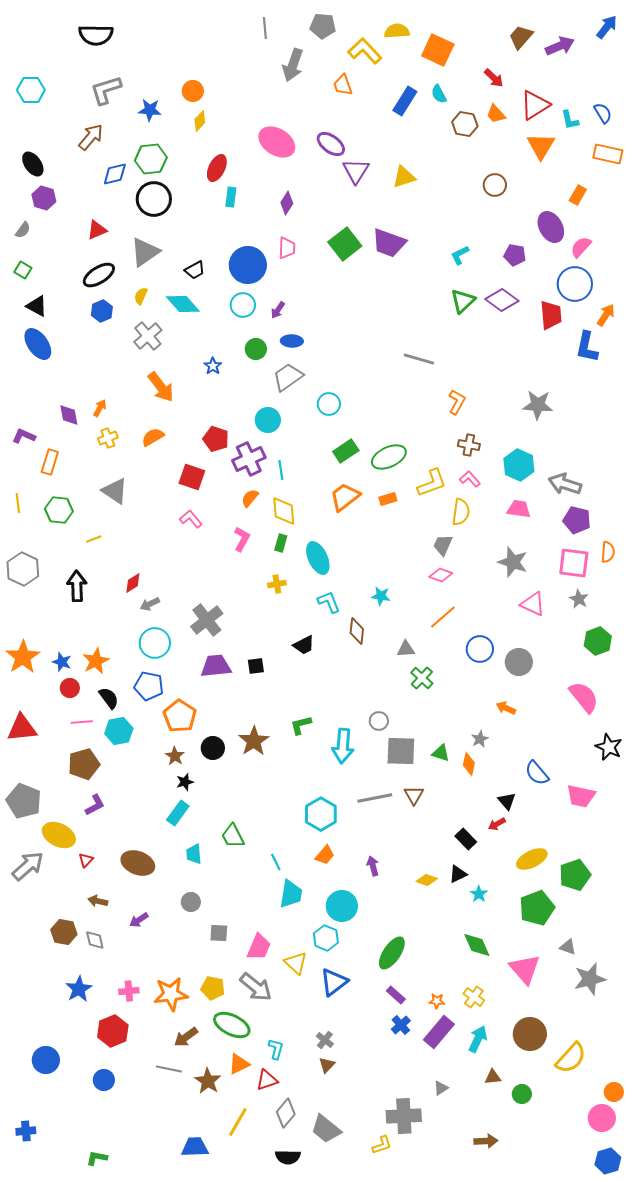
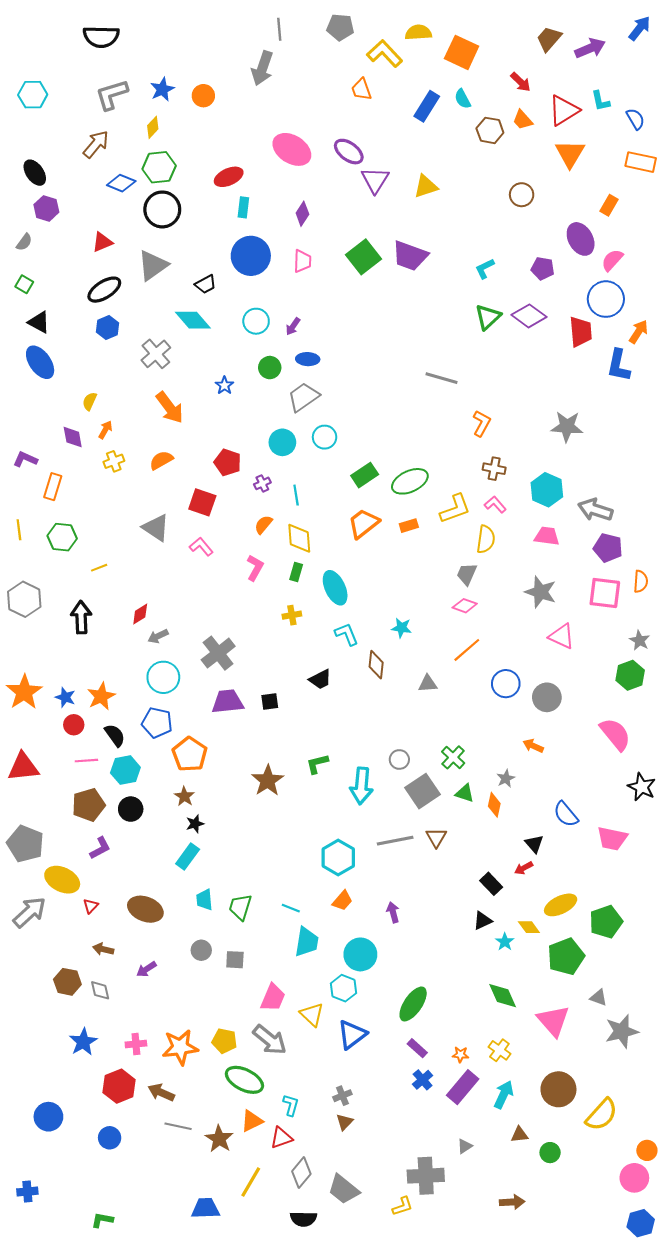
gray arrow: (293, 65) -> (262, 68), moved
blue star: (150, 110) -> (162, 89), moved, turned -30
cyan L-shape: (570, 120) -> (601, 101), moved
yellow diamond: (200, 121) -> (153, 127), moved
red ellipse: (217, 168) -> (229, 177), turned 40
blue diamond: (115, 174) -> (121, 183), turned 36
blue circle: (248, 265) -> (251, 256), moved
yellow semicircle: (141, 296) -> (90, 401), moved
cyan circle: (329, 404) -> (325, 437), moved
purple cross: (249, 459) -> (262, 483), size x0.5
gray triangle: (115, 491) -> (156, 528), moved
gray star: (579, 599) -> (640, 640), moved
green cross: (422, 678) -> (453, 757), moved
black circle: (213, 748) -> (131, 809), moved
gray square: (401, 751) -> (423, 791), turned -36
green trapezoid: (233, 836) -> (240, 907), moved, turned 44
cyan line: (276, 862) -> (291, 908), turned -42
yellow diamond: (427, 880) -> (529, 927), moved, turned 35
gray square: (219, 933) -> (235, 960), moved
brown arrow: (186, 1037) -> (161, 1092), moved, turned 60
gray cross: (325, 1040) -> (342, 1096), turned 30

